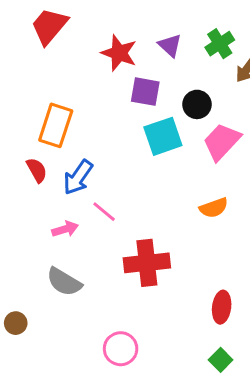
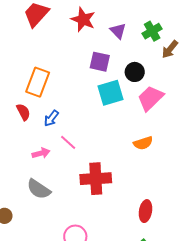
red star: (119, 53) -> (83, 20), moved
blue arrow: (78, 177) -> (51, 118), size x0.7

